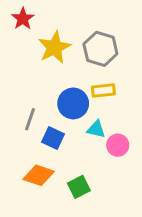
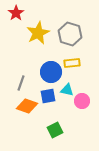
blue square: (53, 138) -> (48, 96), moved, turned -35
orange diamond: (39, 175) -> (27, 106), moved

